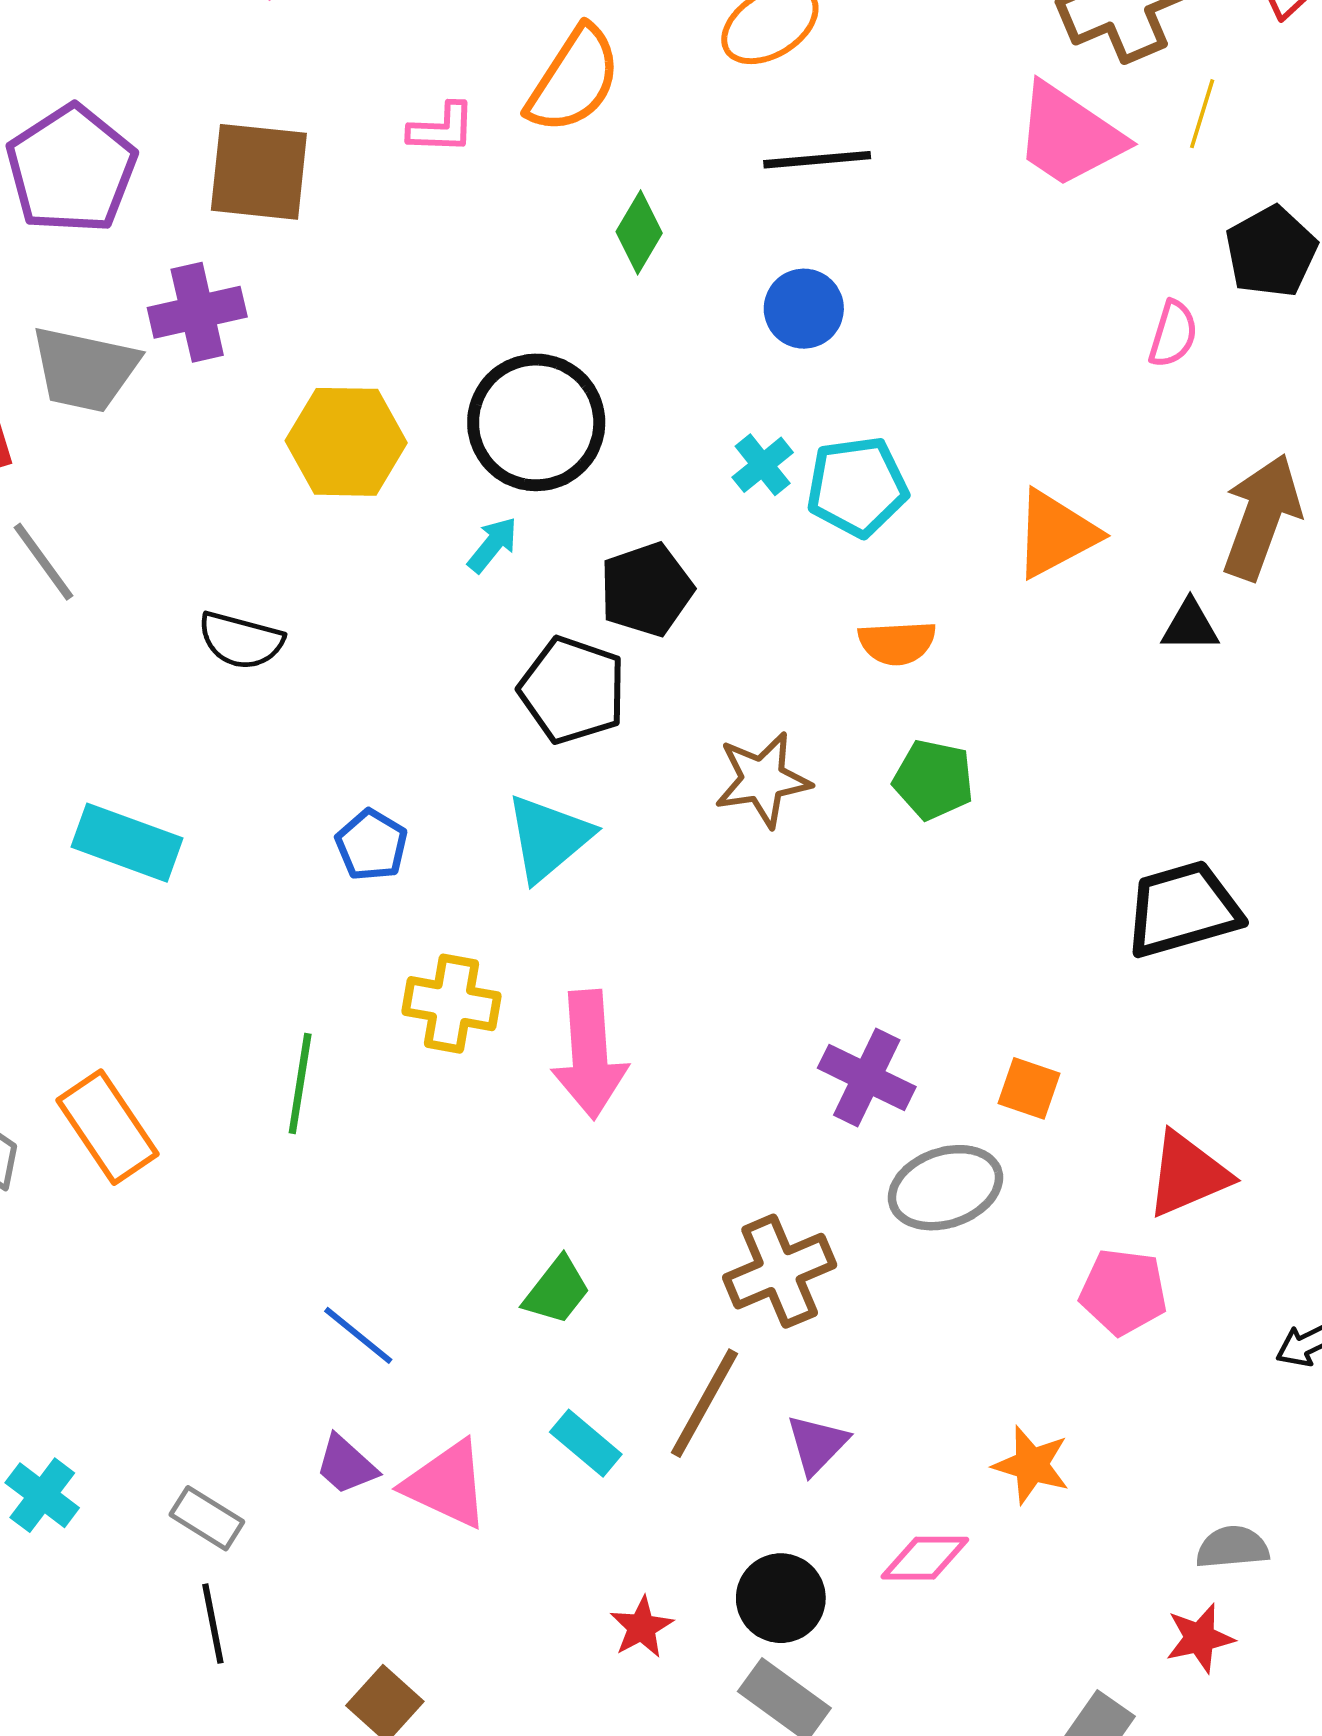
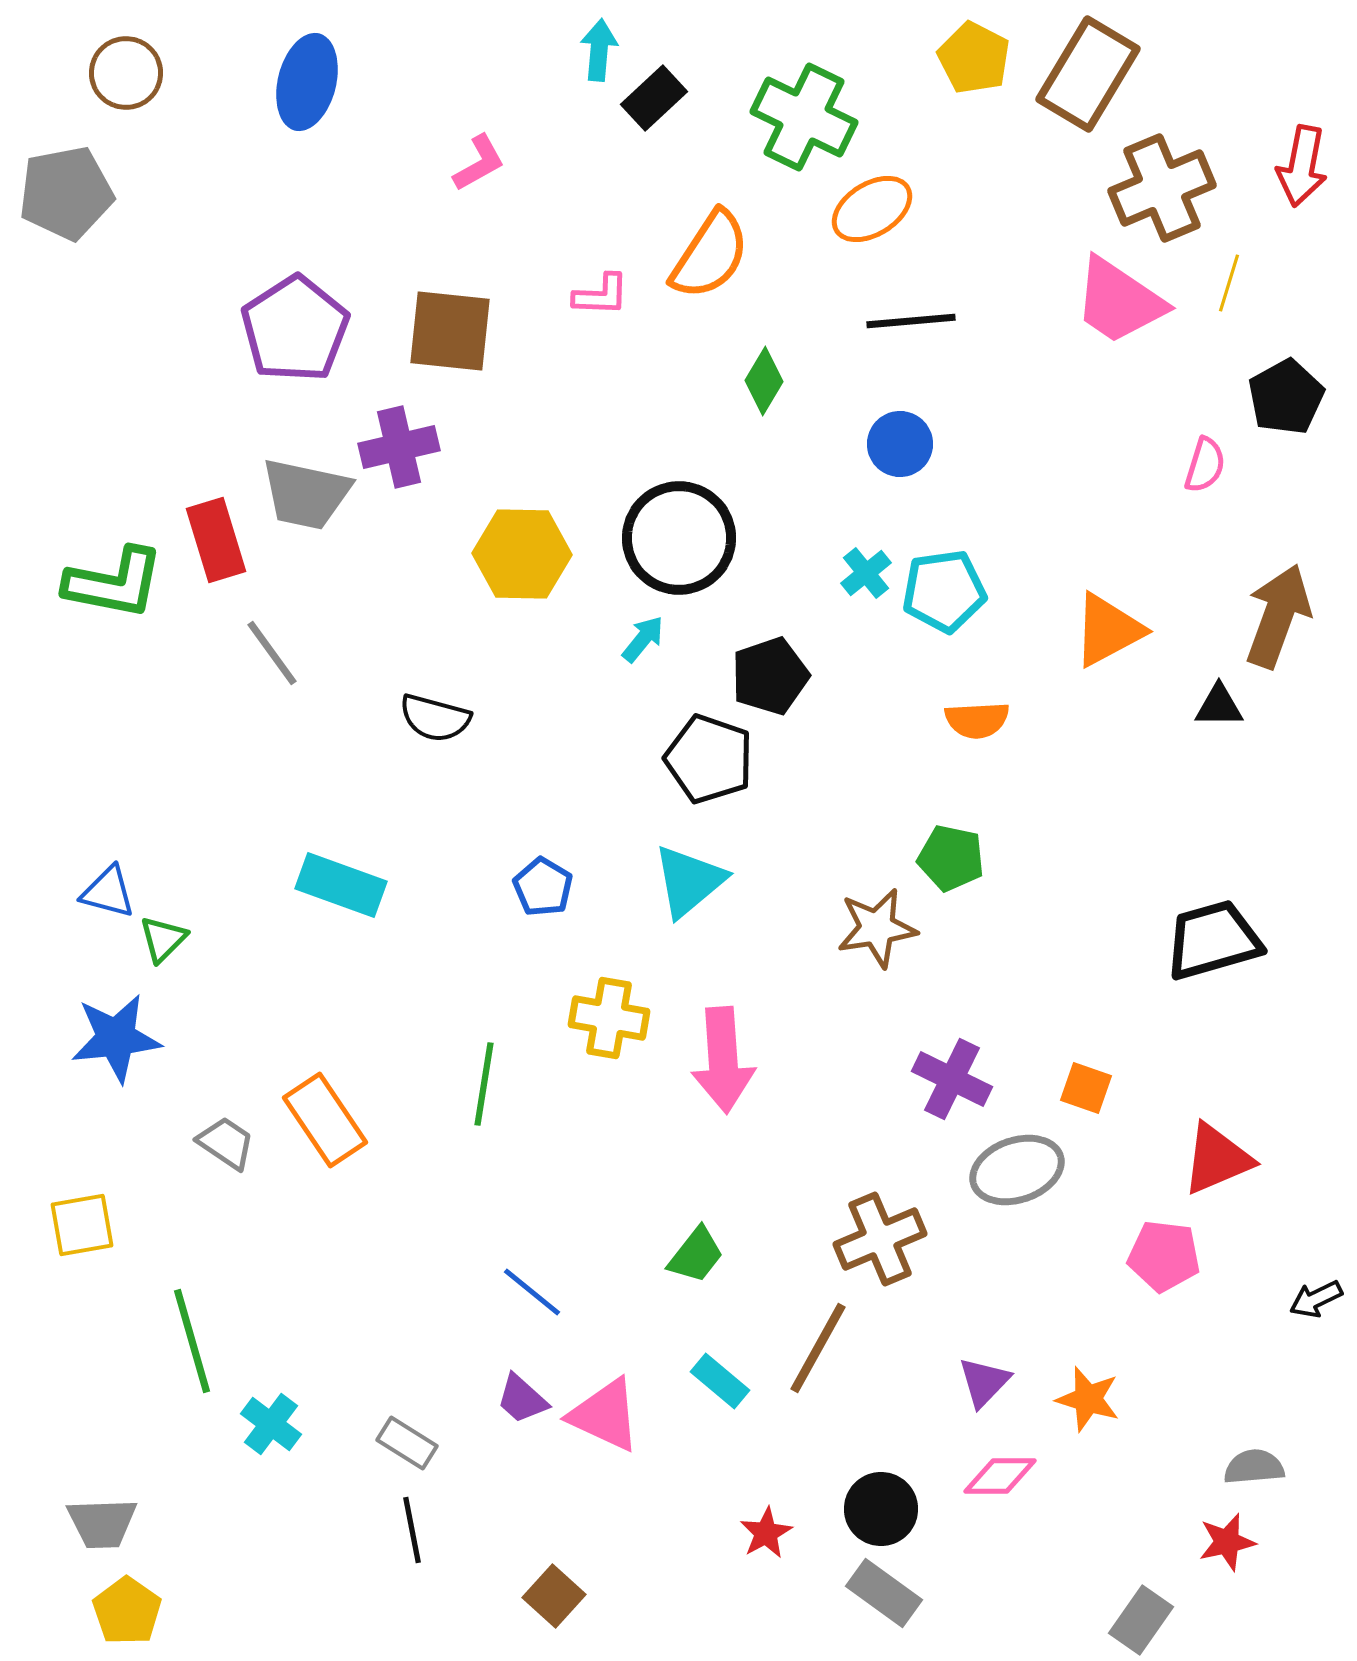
brown star: (763, 780) -> (877, 928), moved
green pentagon: (933, 780) -> (951, 858), moved
purple triangle: (817, 1444) -> (984, 1382), moved

